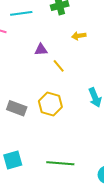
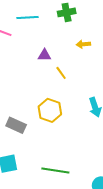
gray rectangle: (17, 108) -> (16, 125), moved

